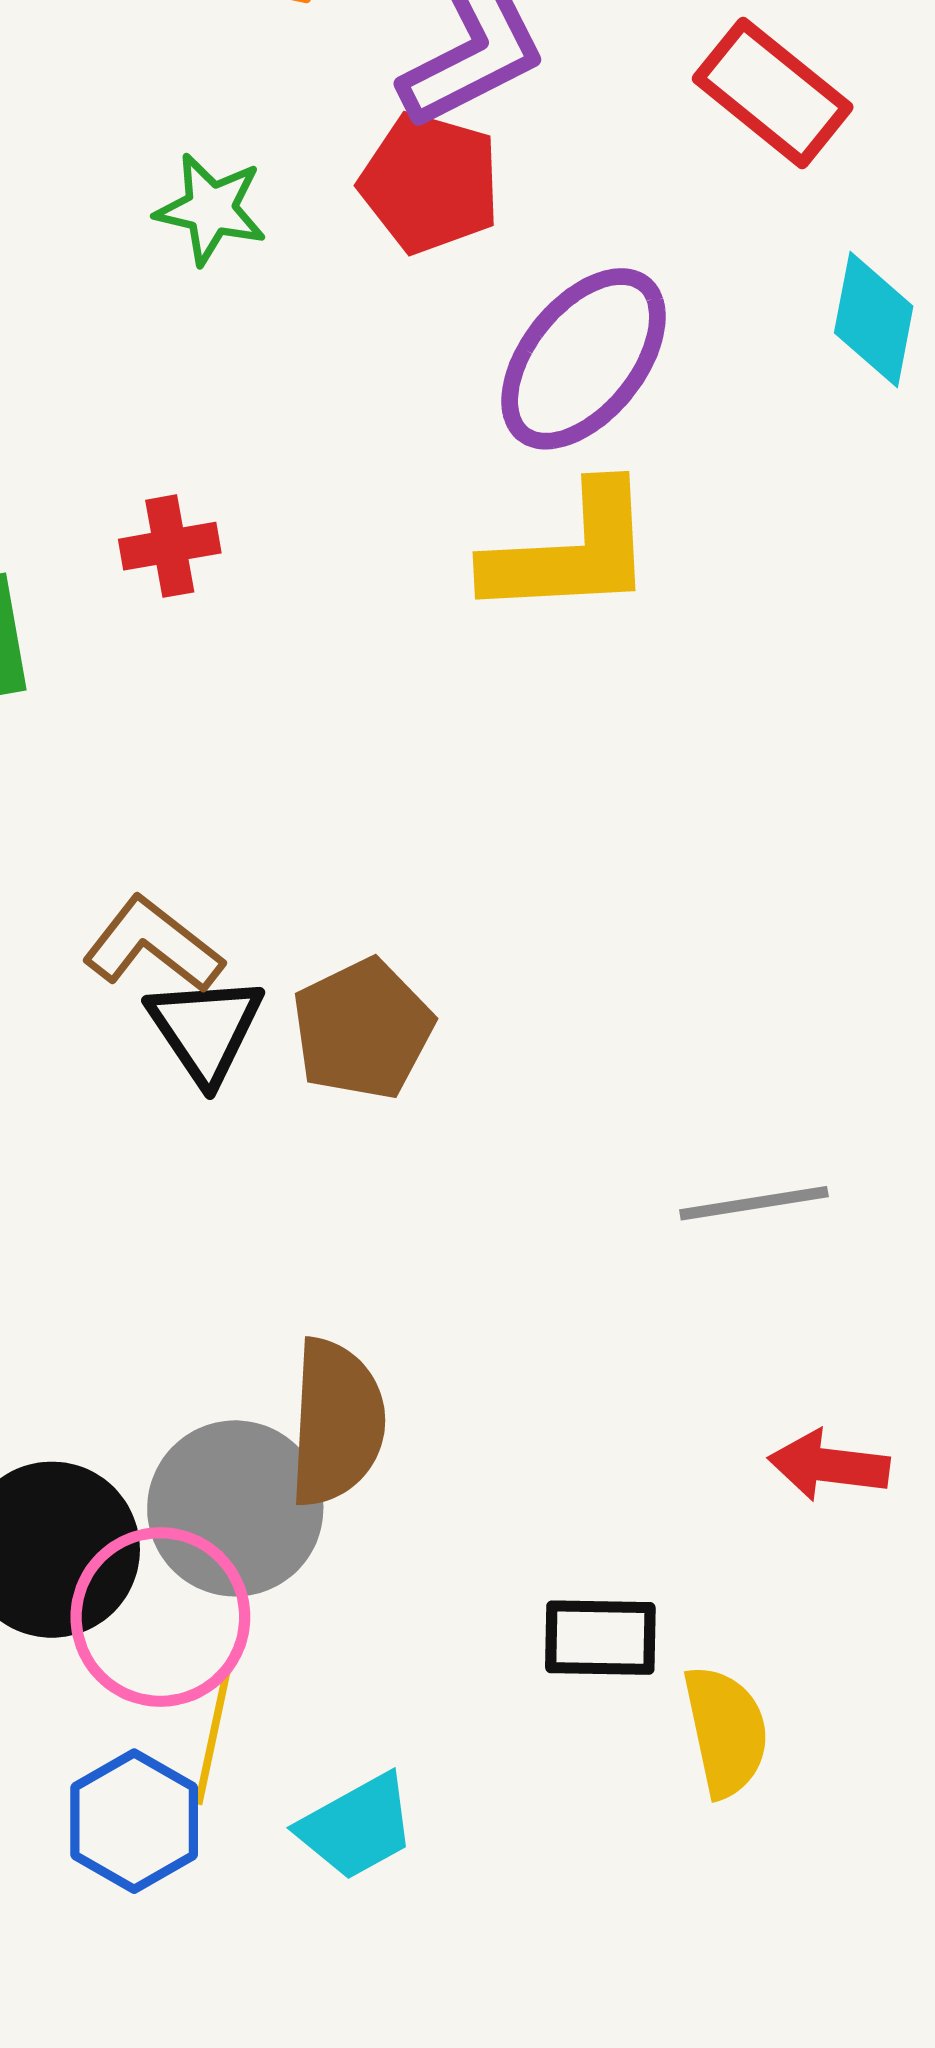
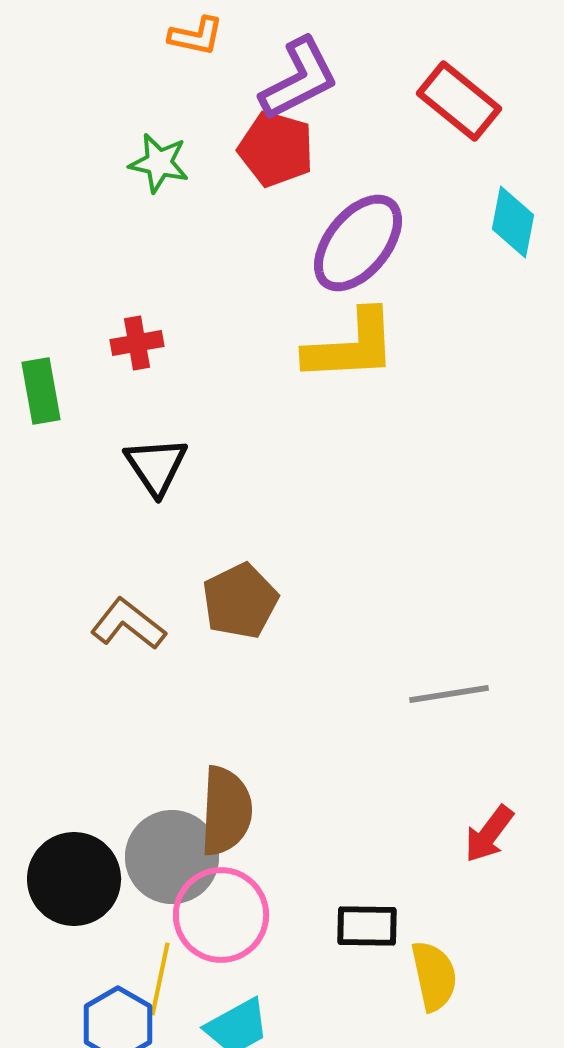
brown L-shape: (153, 945) -> (128, 624), moved
black triangle: (205, 1029) -> (156, 466), moved
red arrow: (829, 1465) -> (489, 834), turned -60
pink circle: (160, 1617) -> (221, 915), moved

